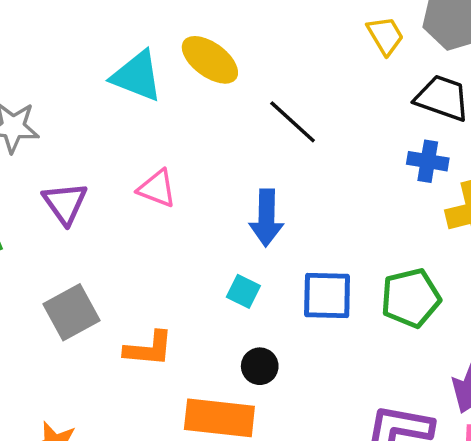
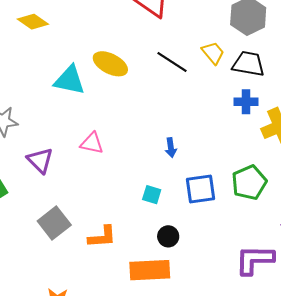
yellow trapezoid: (385, 36) -> (213, 53), moved
black line: (293, 122) -> (172, 62), moved
blue arrow: (266, 218) -> (171, 148), moved, size x0.6

